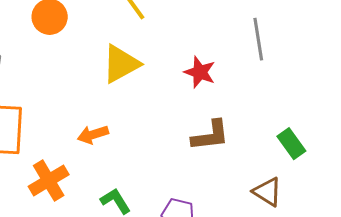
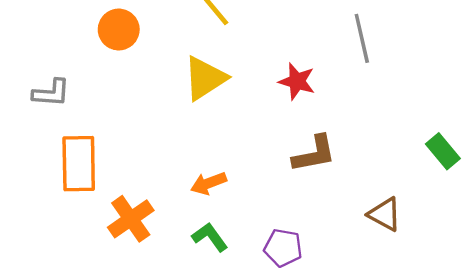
orange arrow: (93, 135) -> (208, 183), moved
green rectangle: (291, 144) -> (443, 151), moved

